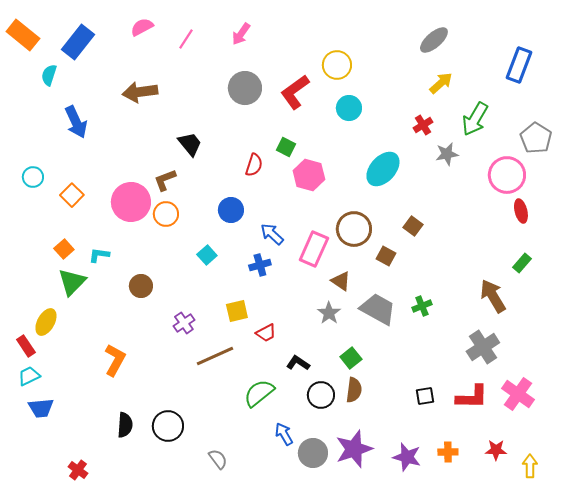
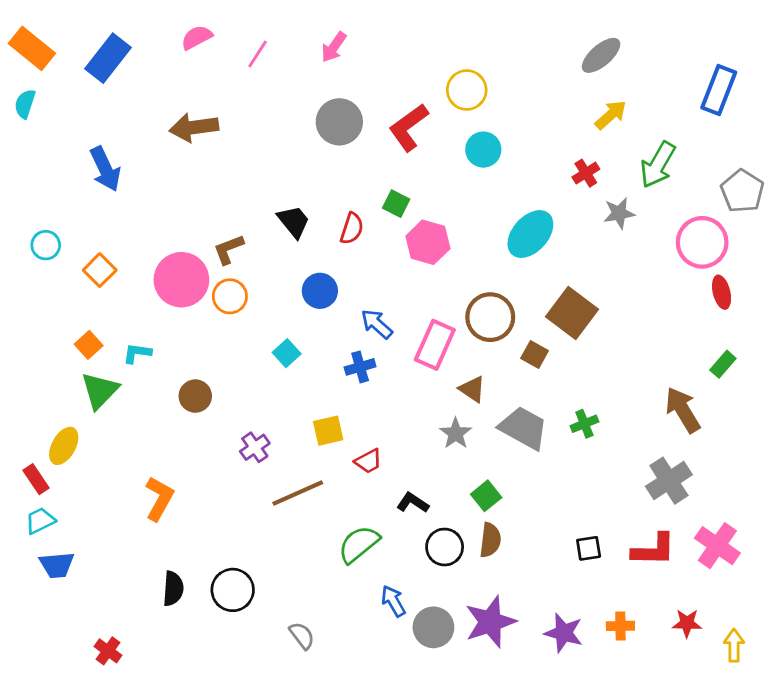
cyan semicircle: (49, 75) -> (25, 104), moved
black trapezoid: (190, 144) -> (294, 222), moved
brown square: (413, 226) -> (572, 313), size x1.8

